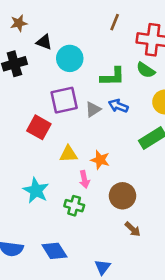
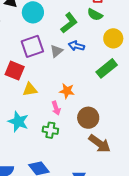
green L-shape: (113, 77) -> (69, 23), turned -30
yellow triangle: (68, 154) -> (30, 89), moved
brown arrow: (133, 229) -> (100, 144), size x1.6

